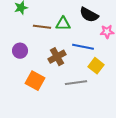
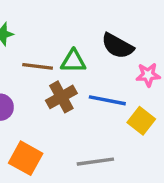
brown cross: (57, 57) -> (61, 97), moved
yellow square: (96, 66) -> (141, 121), moved

